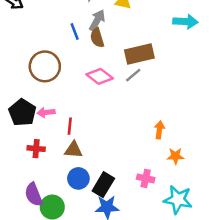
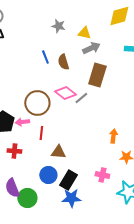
gray arrow: (97, 20) -> (91, 48), moved, turned 36
brown rectangle: (139, 54) -> (97, 75), turned -60
brown circle: (45, 66) -> (37, 103), moved
gray line: (133, 75) -> (81, 98), moved
brown triangle: (73, 150) -> (58, 152), moved

